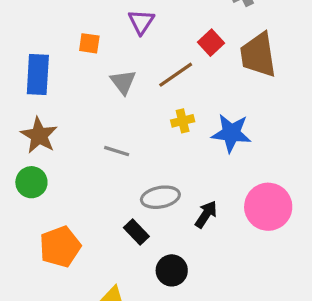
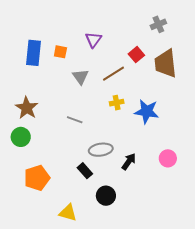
blue rectangle: (38, 75) -> (33, 53), moved
pink circle: (268, 207) -> (168, 158), size x0.6

